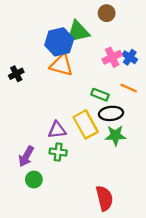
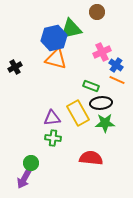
blue cross: (130, 57) -> (116, 65), moved
purple arrow: (26, 156) -> (24, 179), moved
red semicircle: (104, 198) -> (91, 158), moved, turned -70

